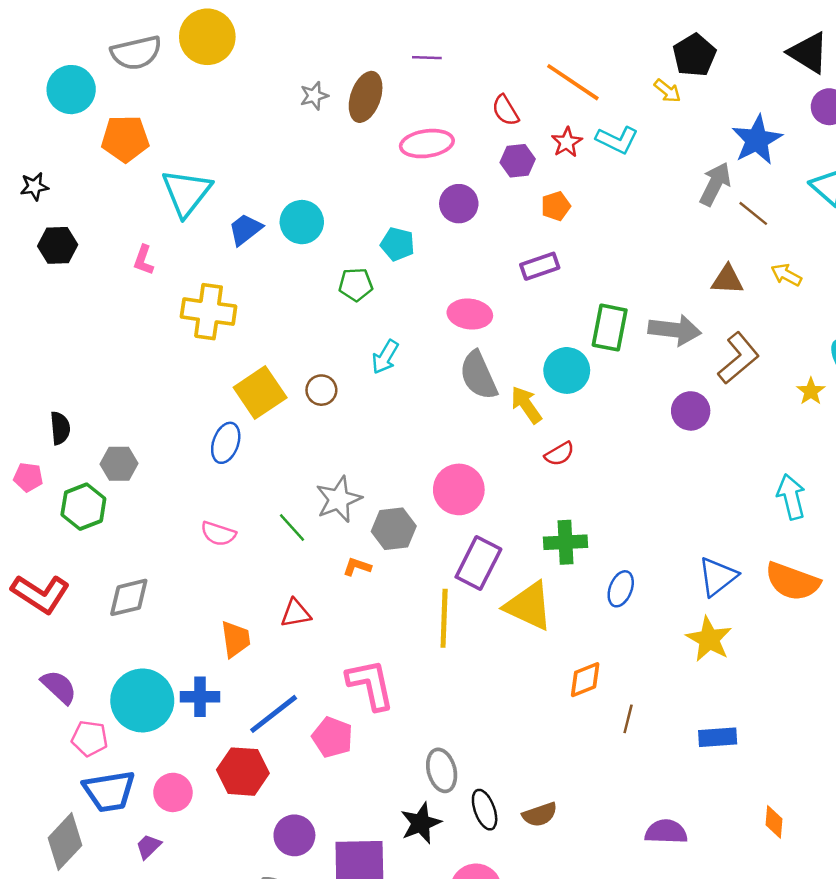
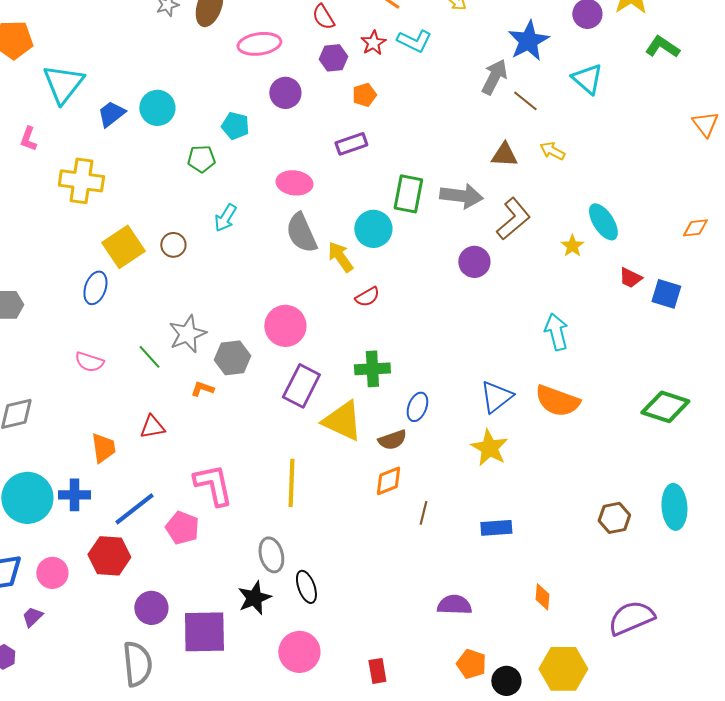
yellow line: (444, 618) -> (291, 483), moved
brown semicircle: (540, 815) -> (392, 440), moved

